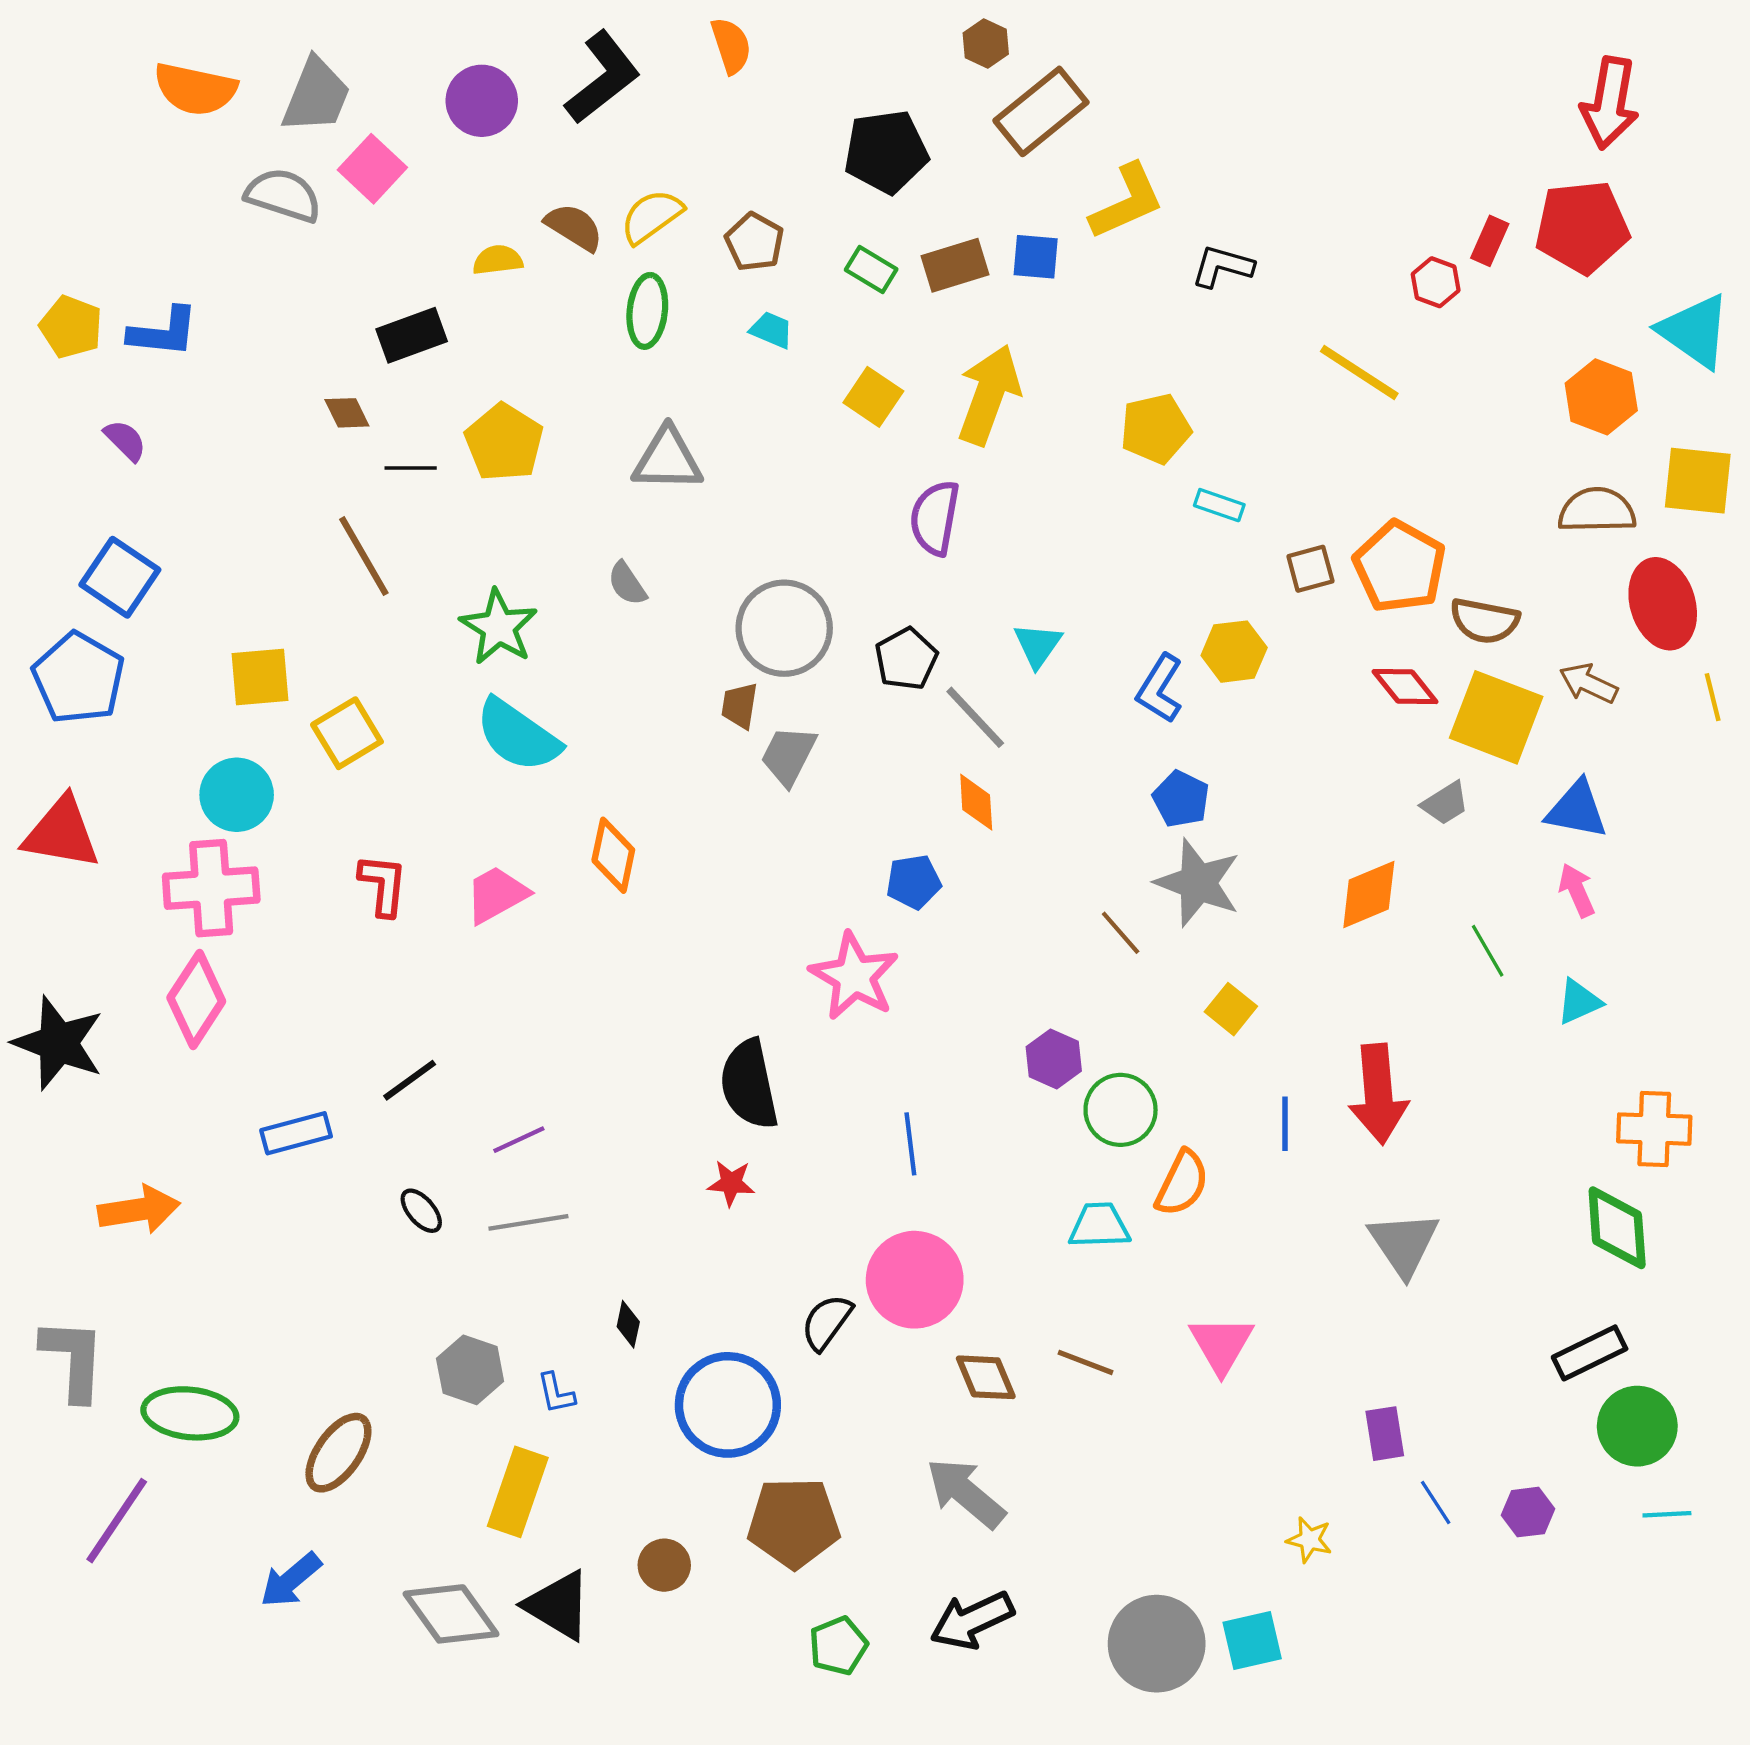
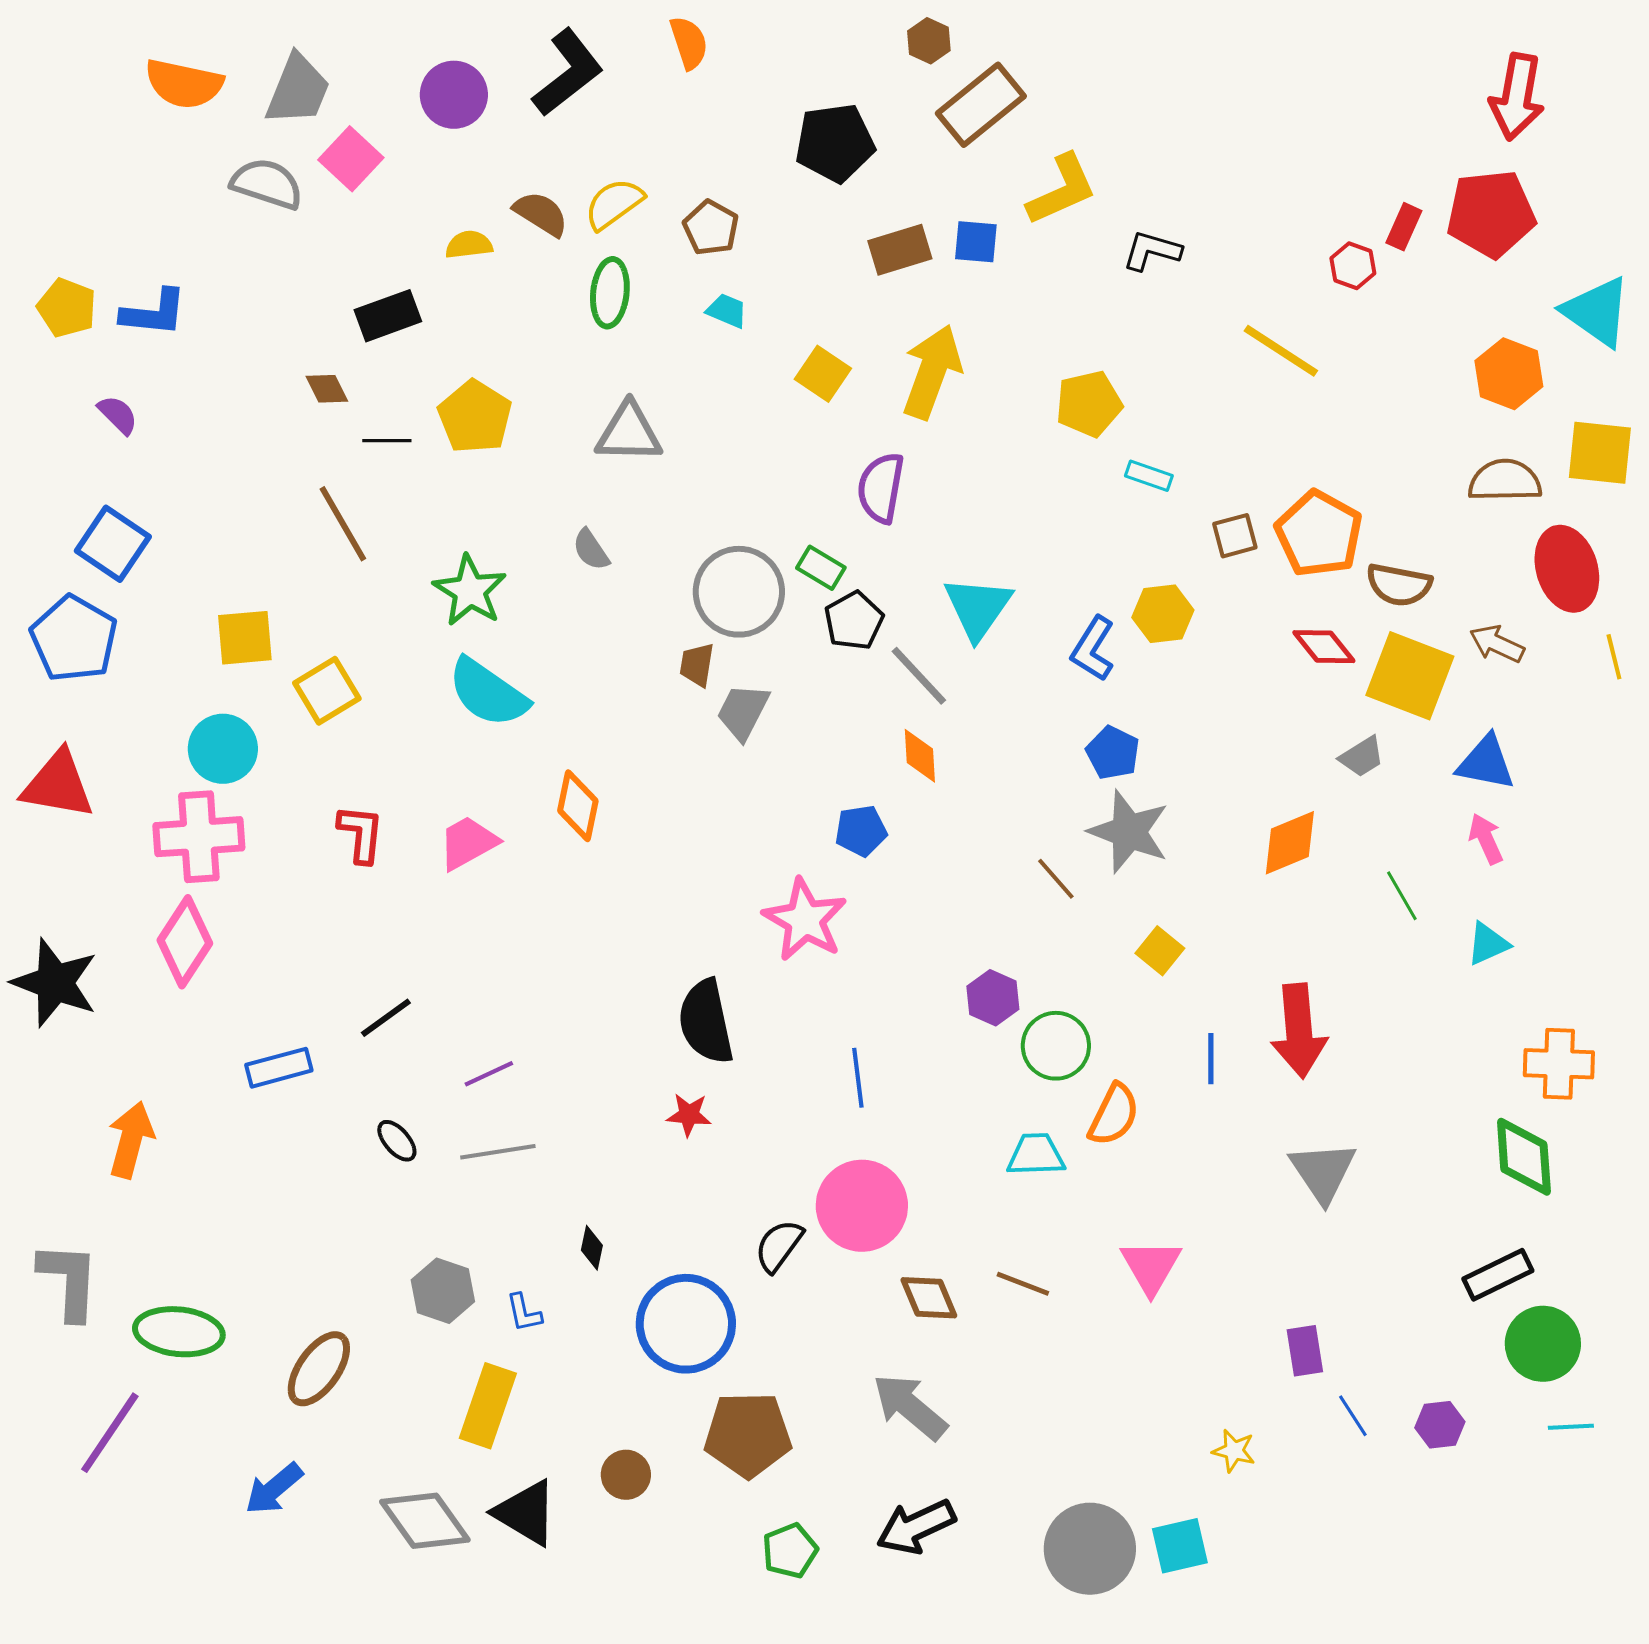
green rectangle: (871, 270) -> (821, 568), moved
cyan triangle: (1038, 645) -> (978, 608), size x1.5
orange arrow: (139, 1210) -> (131, 1140), turned -66

